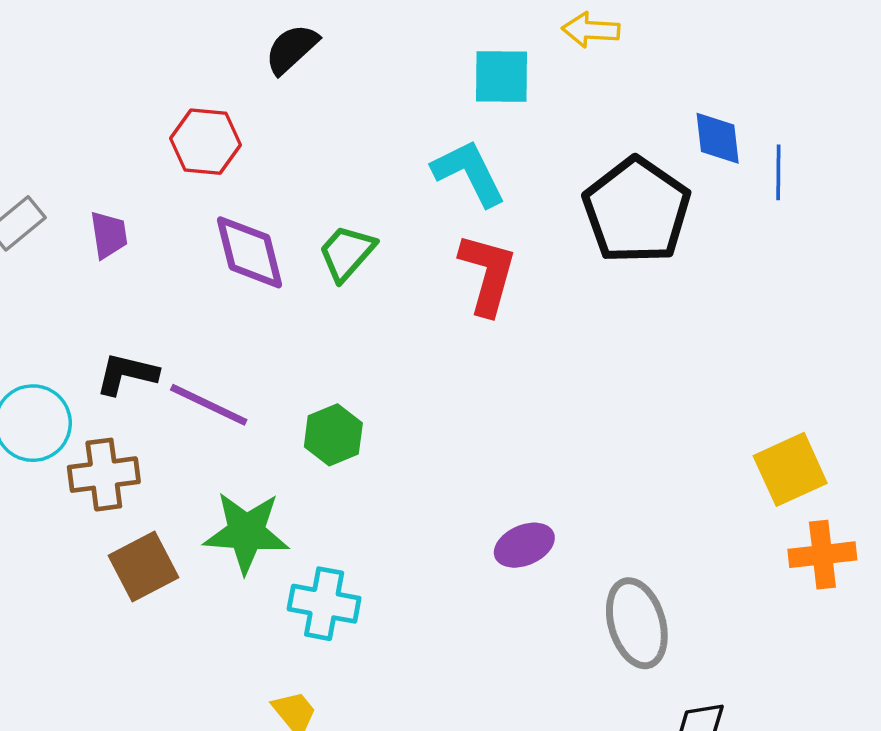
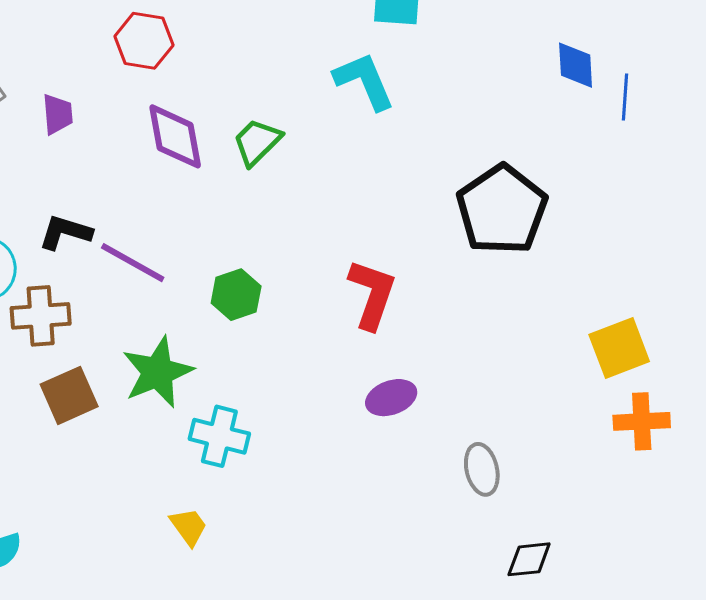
black pentagon: (637, 211) -> (502, 210), moved
red L-shape: (488, 274) -> (372, 294), moved
green star: (246, 532) -> (158, 372), turned -30
gray ellipse: (637, 623) -> (482, 469), size x0.7

